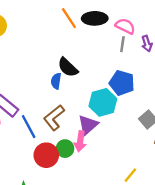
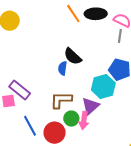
brown L-shape: (54, 118) -> (61, 100), turned 40
blue line: (29, 127) -> (30, 126), moved
green circle: (65, 149) -> (71, 119), moved

